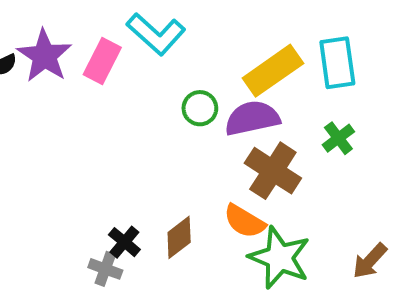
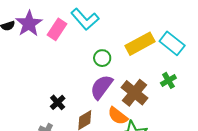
cyan rectangle: (337, 63) -> (172, 43), turned -50
purple semicircle: (252, 118) -> (101, 87), moved, turned -48
black cross: (124, 242) -> (58, 102), moved

